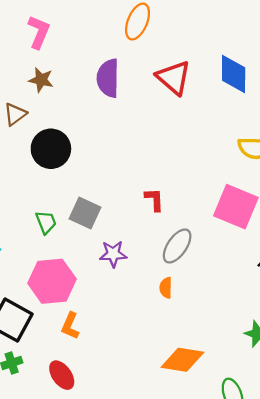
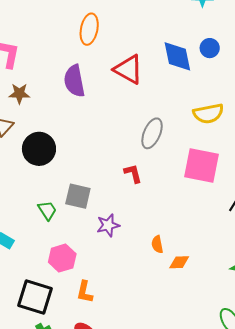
gray ellipse: (177, 246) -> (152, 133), moved
pink hexagon: (52, 281) -> (62, 258), size x0.7
orange diamond: (182, 360) -> (179, 262), moved, size x0.6

